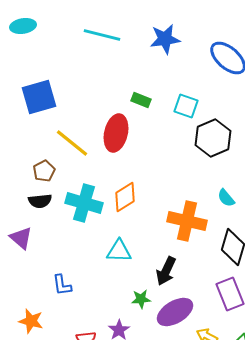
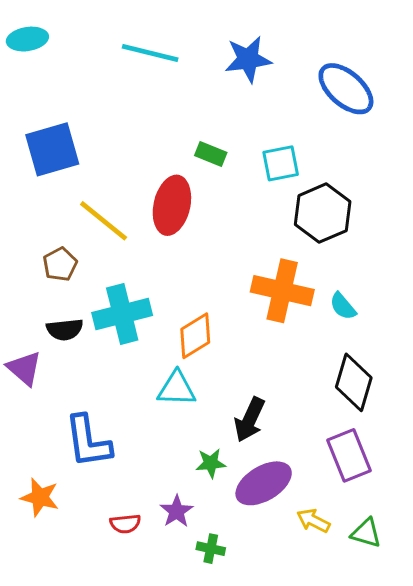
cyan square: (186, 106) -> (281, 163), turned -30
orange diamond: (125, 197) -> (195, 336), moved
black semicircle: (40, 201) -> (65, 330), moved
cyan cross: (84, 203) -> (122, 314), turned -30
orange cross: (187, 221) -> (282, 291), moved
blue L-shape: (62, 285) -> (88, 441), size x1.6

